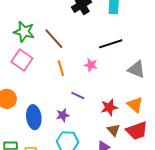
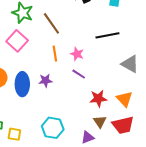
pink star: (91, 65) -> (77, 54), moved
purple line: (78, 96) -> (79, 74), moved
purple star: (63, 115) -> (45, 81), moved
blue ellipse: (34, 117) -> (22, 84), moved

